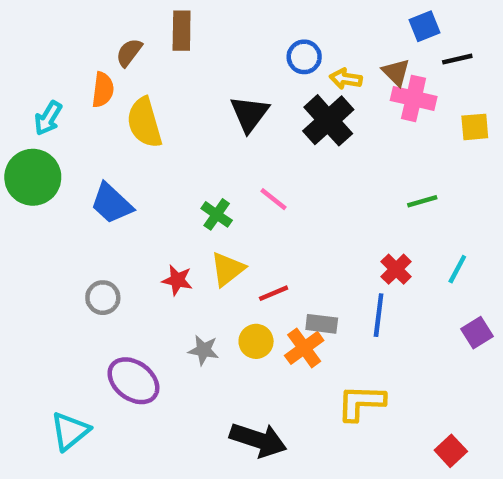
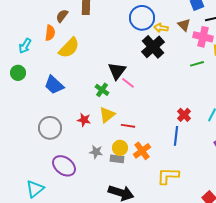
blue circle: (304, 57) -> (142, 18), size x1.6
pink cross: (414, 98) -> (203, 37), moved
black triangle: (249, 114) -> (117, 71), moved
yellow semicircle: (144, 123) -> (69, 48), turned -120
green circle: (33, 177) -> (18, 73), size x0.6
green line: (422, 201) -> (197, 64), moved
red line: (274, 293) -> (128, 126), turned 32
gray circle: (103, 298) -> (50, 128), size x1.5
gray rectangle: (322, 324) -> (117, 159), moved

